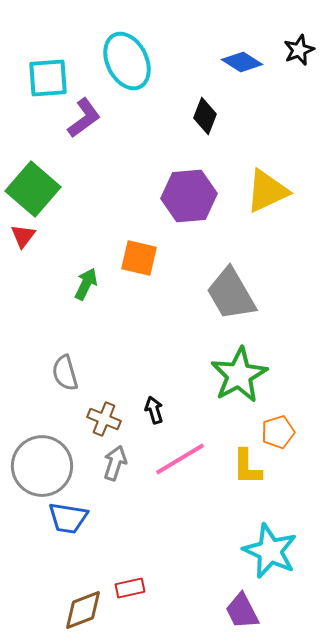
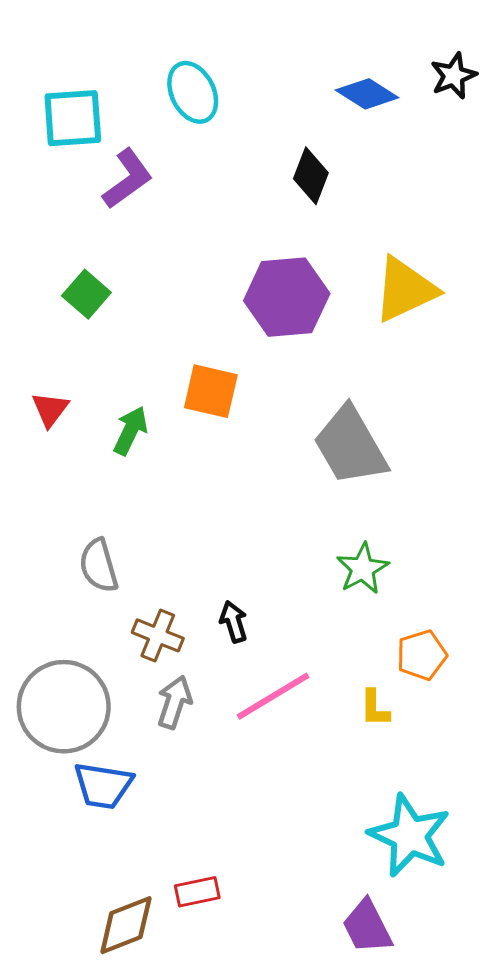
cyan ellipse: (127, 61) -> (193, 92), size x0.7
green square: (33, 189) -> (86, 294), moved, size x0.6
red triangle: (23, 236) -> (50, 409), moved
green star: (239, 375) -> (363, 569), size x0.6
yellow L-shape: (247, 467) -> (375, 708), size x0.7

